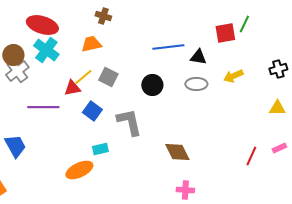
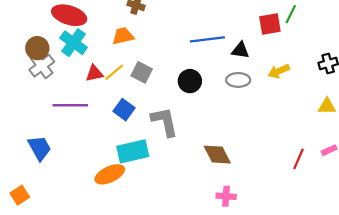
red triangle: (72, 88) -> (94, 73), moved
cyan rectangle: (100, 149) -> (133, 151), size x1.8

